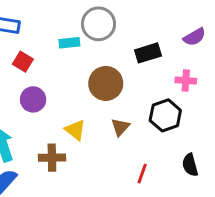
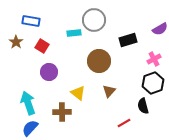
pink cross: (186, 81) -> (154, 59), turned -32
black hexagon: (165, 115) -> (153, 83), moved
black semicircle: (190, 165) -> (143, 106), moved
red line: (142, 174) -> (124, 123), turned 40

